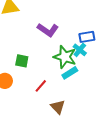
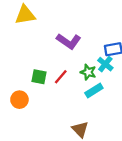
green star: (65, 57) -> (88, 72), size x0.6
red line: (41, 86) -> (61, 77), moved

